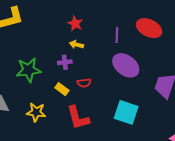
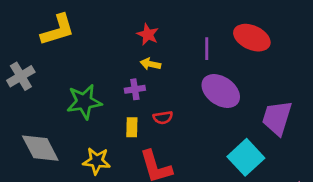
yellow rectangle: (62, 89) -> (132, 127), turned 56
cyan square: (126, 112) -> (246, 157), moved, turned 30

